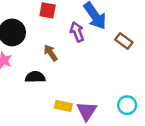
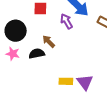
black semicircle: (35, 77) -> (37, 54), moved

